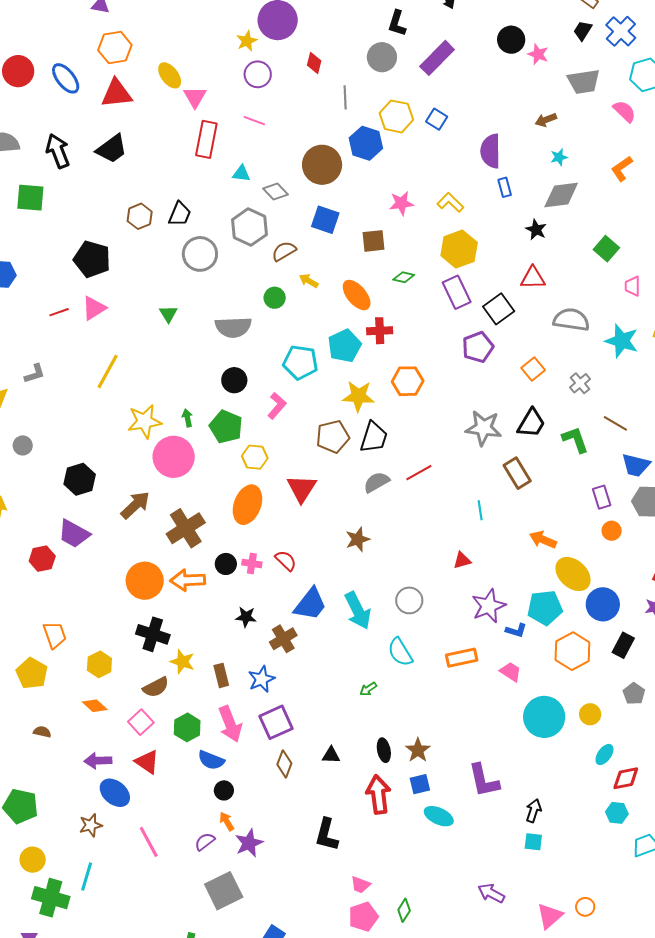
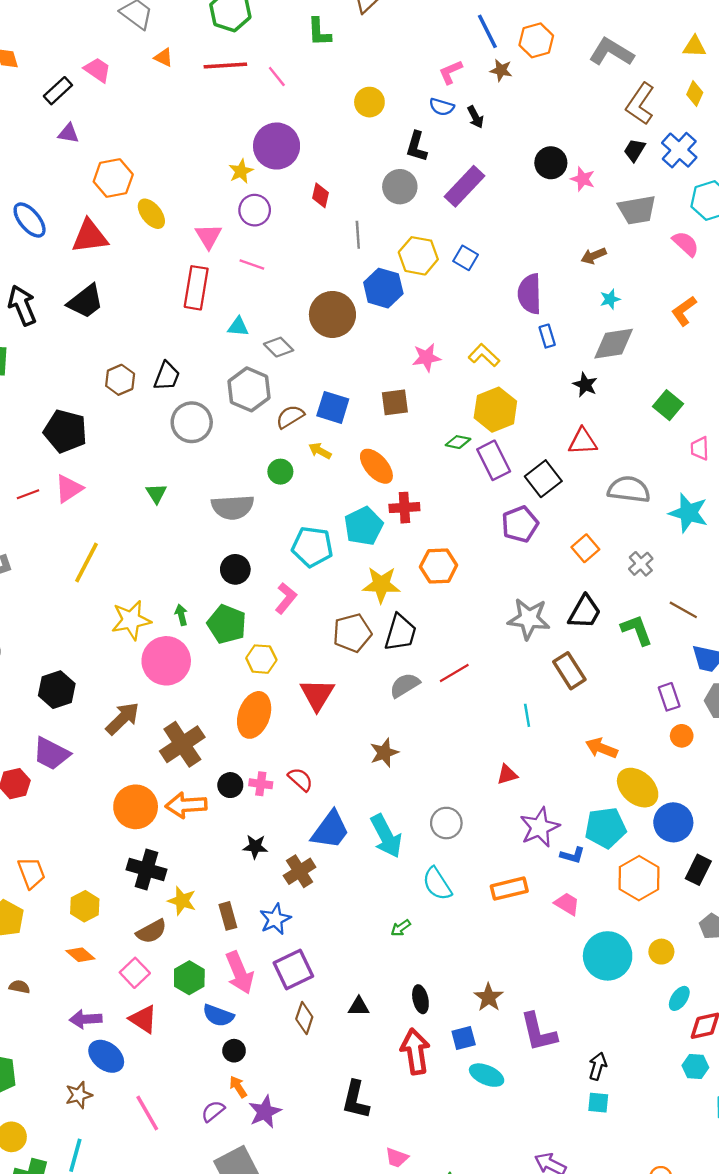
orange hexagon: (115, 48) -> (113, 178), moved
pink triangle: (195, 97) -> (208, 236), moved
blue square: (325, 220) -> (333, 407), moved
green diamond: (404, 277) -> (458, 442), moved
brown star: (418, 750) -> (489, 997), moved

